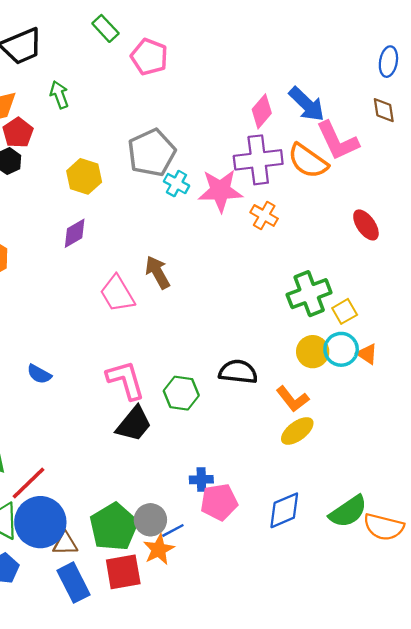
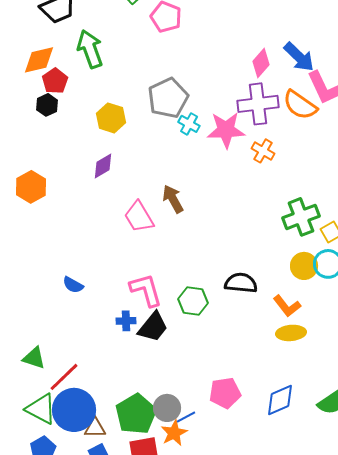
green arrow: (59, 95) -> (90, 49), size x1.6
yellow ellipse: (297, 431) -> (291, 333), turned 32
blue cross: (201, 480) -> (126, 321), moved

